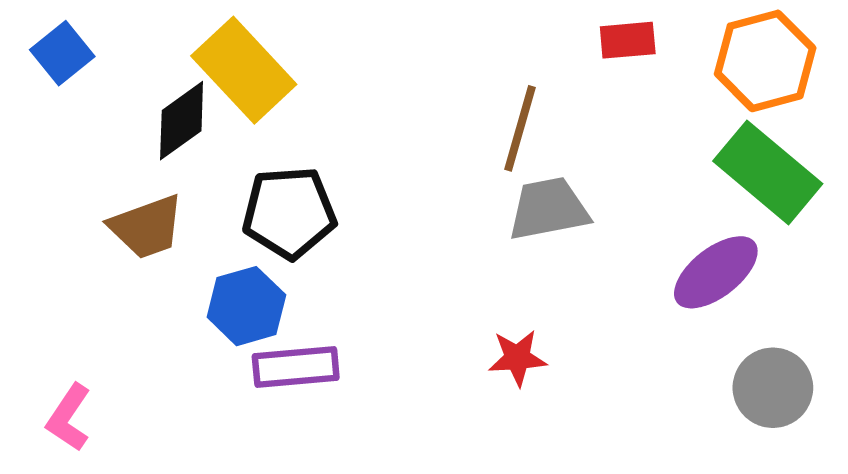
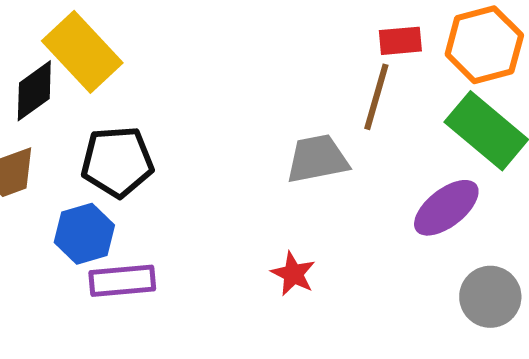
red rectangle: (628, 40) -> (400, 41), moved
brown line: (520, 128) -> (376, 97), moved
red star: (517, 358) -> (293, 274), turned 30

